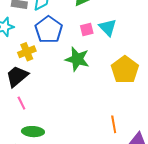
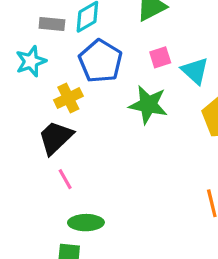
cyan triangle: (108, 27) -> (195, 71), moved

